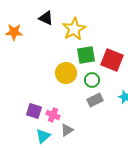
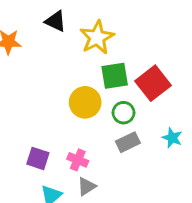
red square: (112, 60) -> (153, 83), turned 30
pink cross: (53, 115) -> (78, 160), moved

